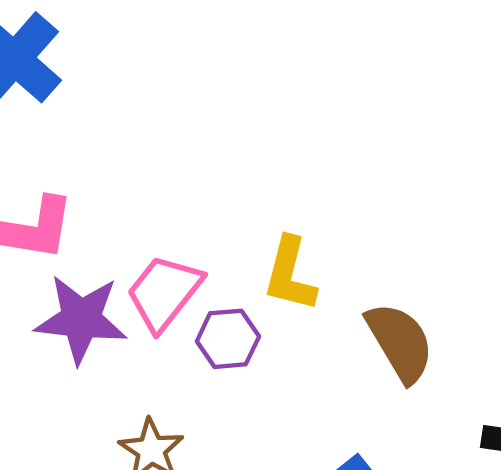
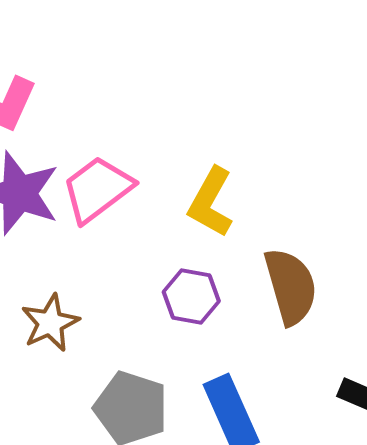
purple hexagon: (228, 339) -> (191, 296), moved

